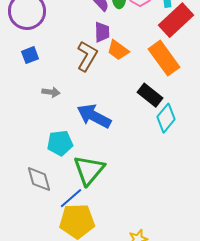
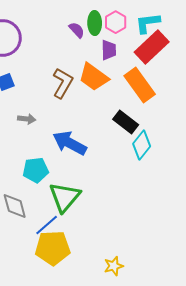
purple trapezoid: (102, 32) -> (109, 50), moved
orange trapezoid: (118, 50) -> (94, 77), size x1.4

